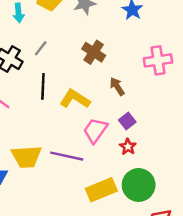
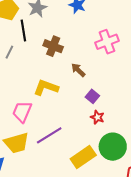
black line: (43, 86) -> (23, 30), moved
pink trapezoid: (95, 130) -> (22, 112), moved
purple line: (67, 156) -> (49, 135), turned -32

